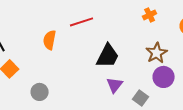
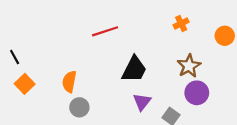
orange semicircle: (50, 40) -> (69, 82), moved
gray circle: (40, 92) -> (79, 107), moved

